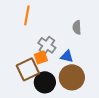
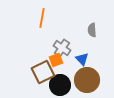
blue triangle: (67, 56) -> (82, 59), turned 32

